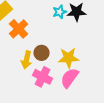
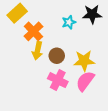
cyan star: (60, 12) -> (69, 22), moved
yellow arrow: (27, 60) -> (37, 51), moved

